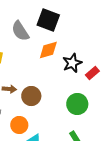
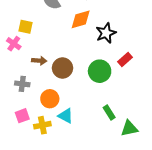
red rectangle: (92, 73) -> (125, 60), moved
green circle: (77, 104) -> (100, 71), moved

